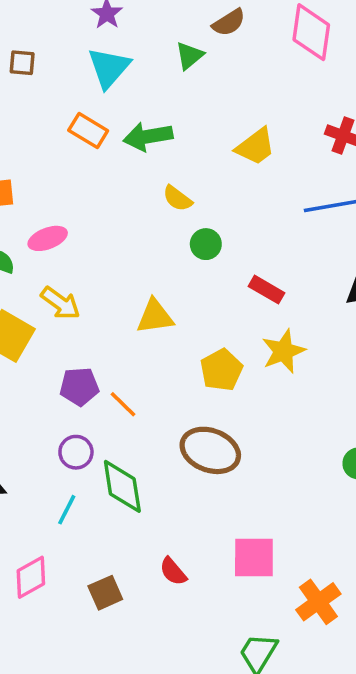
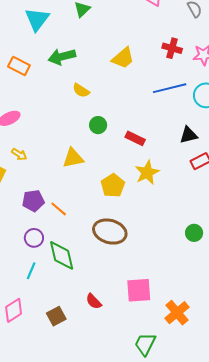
orange rectangle: (88, 131) -> (19, 66), moved
green circle: (206, 244) -> (98, 125), moved
yellow arrow: (61, 303) -> (19, 154), size x0.7

